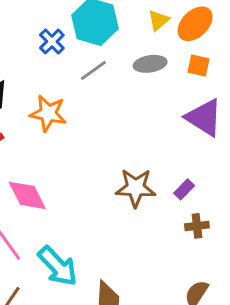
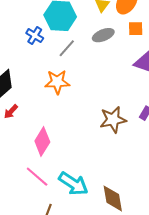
orange star: (48, 113) -> (57, 82), moved
pink diamond: (27, 195) -> (42, 142), turned 72

